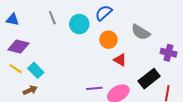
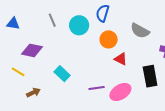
blue semicircle: (104, 13) -> (103, 13), turned -30
purple diamond: (18, 46) -> (32, 50), moved
cyan rectangle: (36, 70) -> (62, 74), moved
black rectangle: (149, 79) -> (150, 76), turned -60

